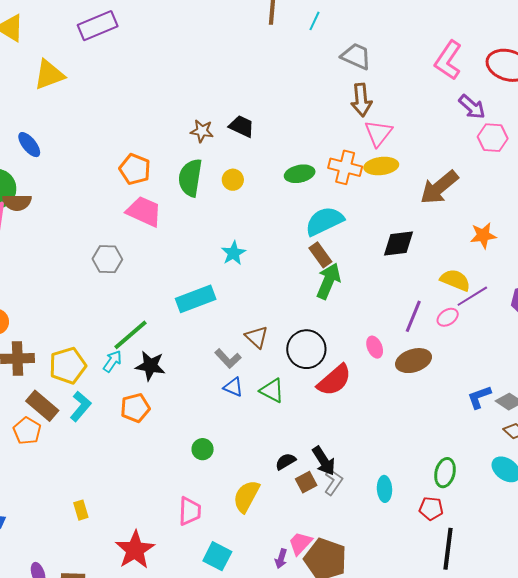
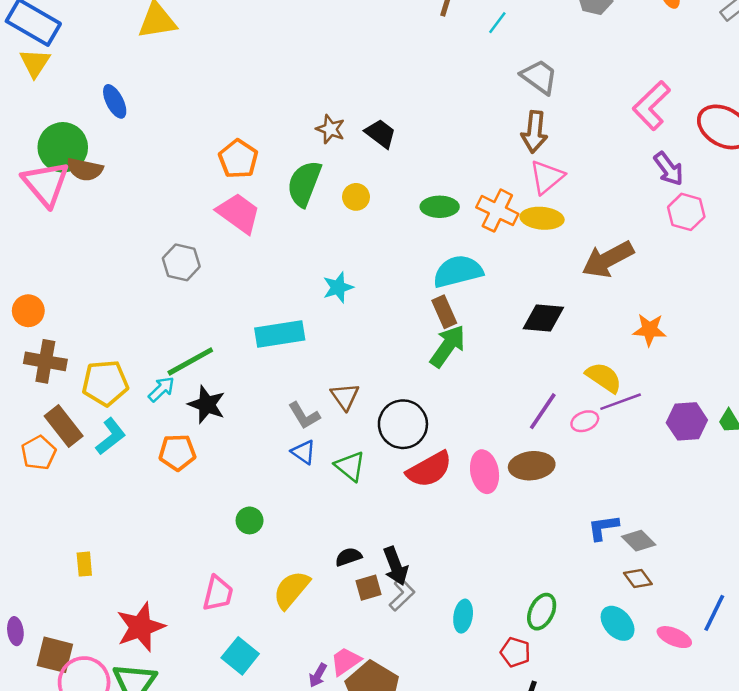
pink ellipse: (375, 347) -> (485, 472), moved, size x1.5

